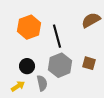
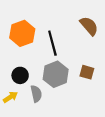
brown semicircle: (91, 20) -> (89, 26), turned 78

